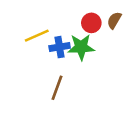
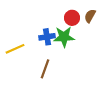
yellow line: (37, 36) -> (15, 49), moved

